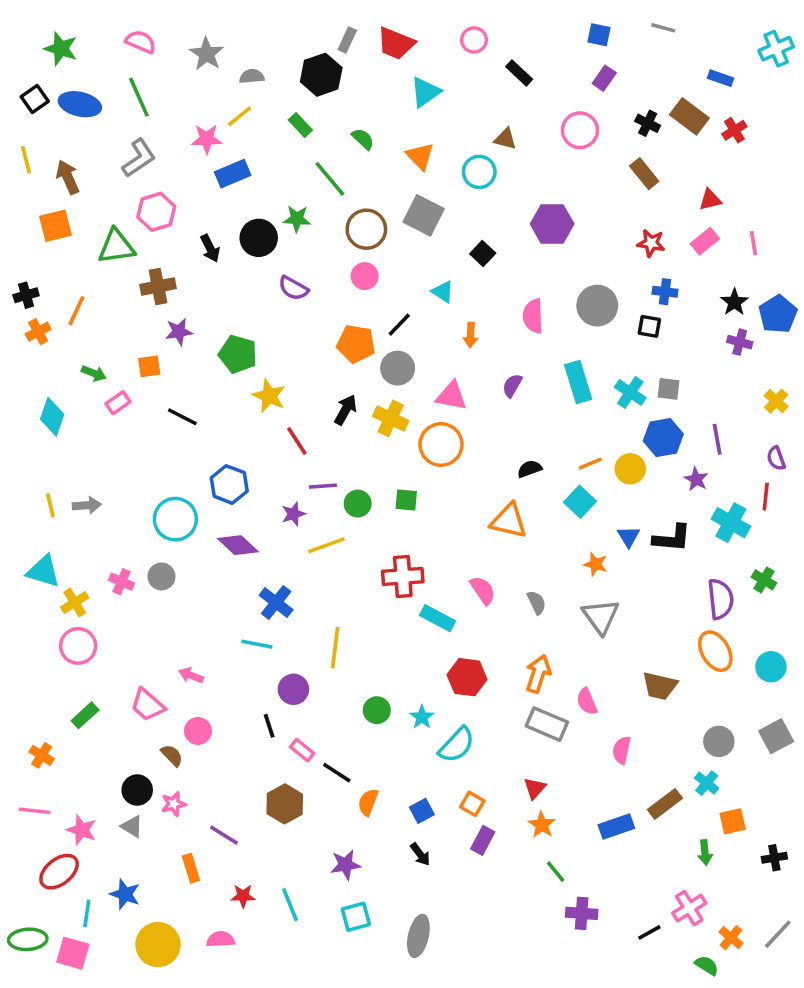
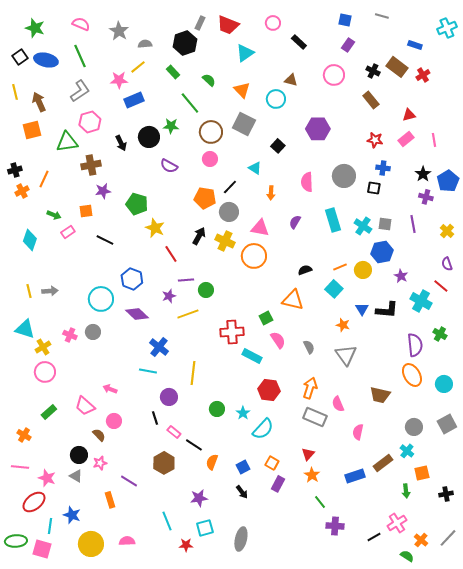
purple line: (717, 439) -> (413, 224), moved
red line: (766, 497) -> (441, 286), turned -56
green square: (406, 500) -> (266, 318), moved, turned -32
red star: (243, 896) -> (186, 545), moved

